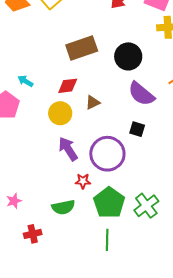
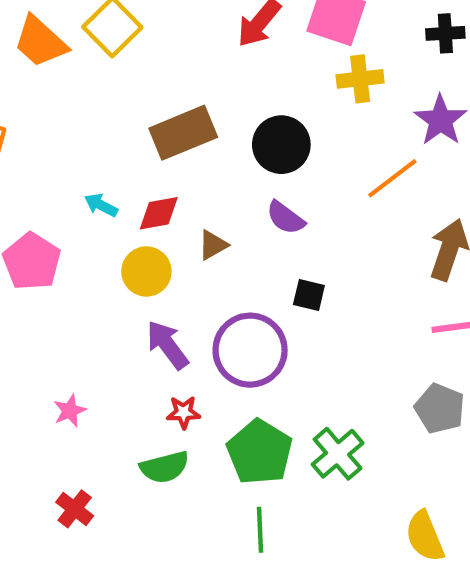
cyan arrow: (25, 81) -> (101, 205), moved
purple semicircle: (141, 94) -> (285, 218), moved, size x0.7
red star: (83, 181) -> (184, 412), moved
pink star: (14, 201) -> (70, 411), moved
red cross: (33, 234) -> (75, 509), moved, turned -36

